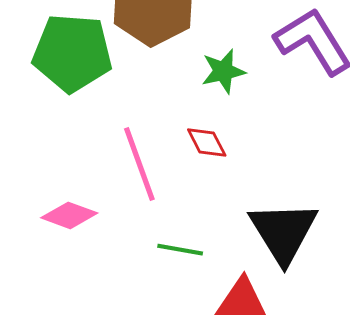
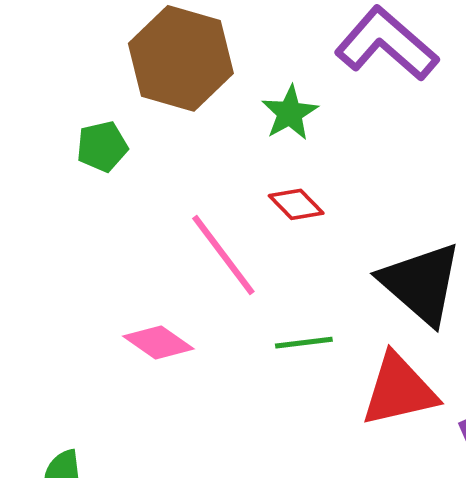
green pentagon: (72, 53) -> (102, 147), size x0.5
pink diamond: (69, 215) -> (158, 342), turned 32

